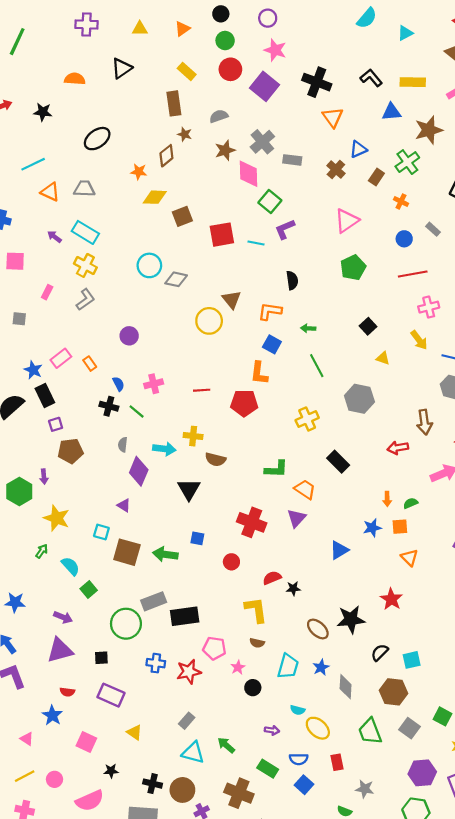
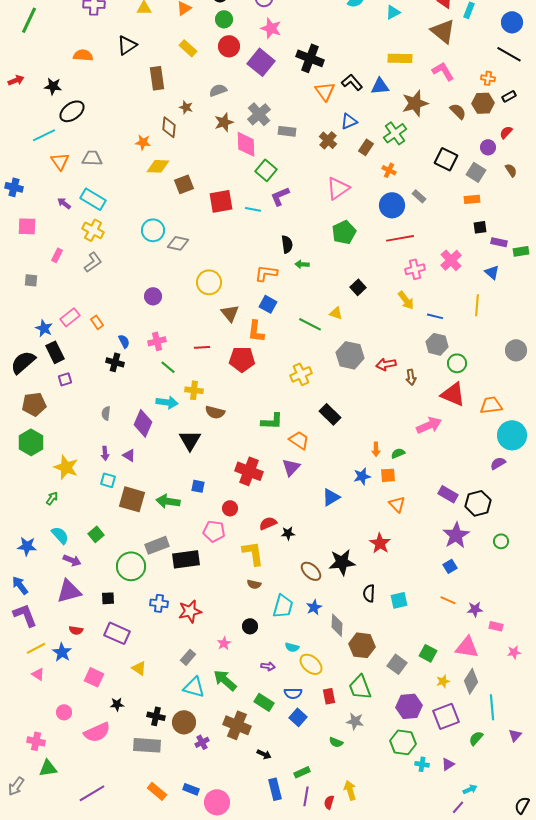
black L-shape: (371, 78) -> (352, 82), moved
brown rectangle: (174, 103) -> (157, 78), moved
black ellipse: (97, 139) -> (72, 111), moved
brown diamond: (166, 156) -> (169, 127), turned -45
orange triangle: (50, 192) -> (60, 161), turned 30
blue circle: (404, 239) -> (392, 205), size x1.6
brown triangle: (231, 300) -> (230, 313), moved
green arrow: (308, 328) -> (302, 264), moved
purple circle: (129, 336) -> (153, 296), moved
yellow triangle: (383, 358) -> (336, 313), moved
green line: (317, 366) -> (310, 324), turned -35
green line: (137, 412) -> (168, 367), moved
brown arrow: (424, 422) -> (411, 377), size x0.7
gray semicircle: (123, 445) -> (106, 413), moved
red arrow: (398, 448) -> (386, 364), moved
brown pentagon: (70, 451) -> (34, 404), moved
purple arrow: (44, 477) -> (105, 453), moved
cyan semicircle: (70, 566) -> (60, 535), moved
pink pentagon: (214, 648) -> (214, 531), moved
black semicircle: (380, 652) -> (369, 593), turned -42
pink star: (238, 667) -> (224, 643), moved
brown hexagon: (394, 692) -> (362, 645), moved
green trapezoid: (370, 731) -> (360, 687), moved
green arrow: (226, 745) -> (225, 680), size x1.4
yellow line: (25, 776) -> (36, 648), moved

